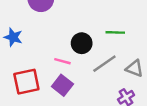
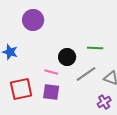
purple square: (62, 85) -> (51, 92), turned -30

